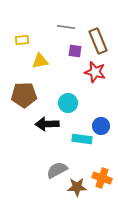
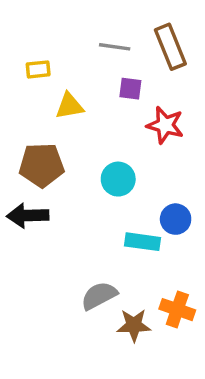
brown rectangle: (98, 41) -> (170, 47), moved
black arrow: (47, 124) -> (28, 216), moved

